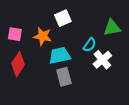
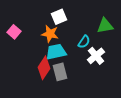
pink square: (15, 34) -> (14, 32), turned 32
orange star: (43, 36) -> (50, 34), moved
red diamond: (18, 64) -> (44, 68), moved

